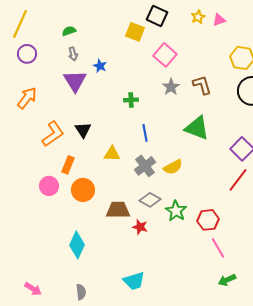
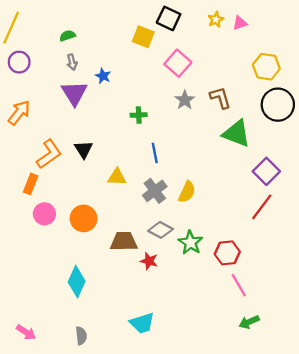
green triangle: (197, 128) -> (236, 133), moved
orange rectangle: (68, 165) -> (31, 184), moved
yellow semicircle: (173, 167) -> (187, 192), turned -36

